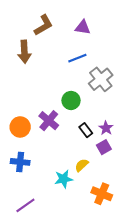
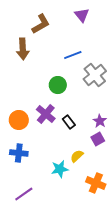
purple triangle: (83, 27) -> (82, 15), moved, turned 42
green circle: (71, 100) -> (58, 85), moved
black rectangle: (86, 130) -> (69, 122), moved

